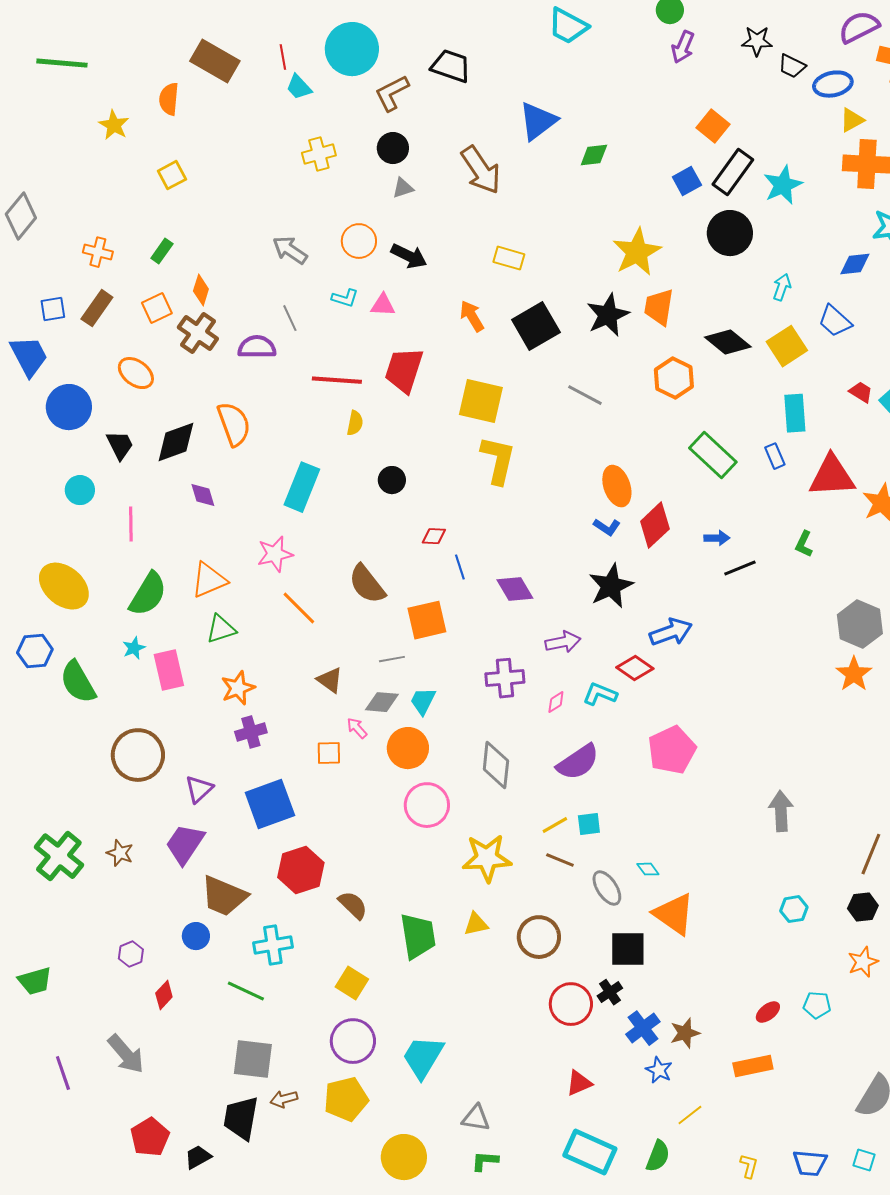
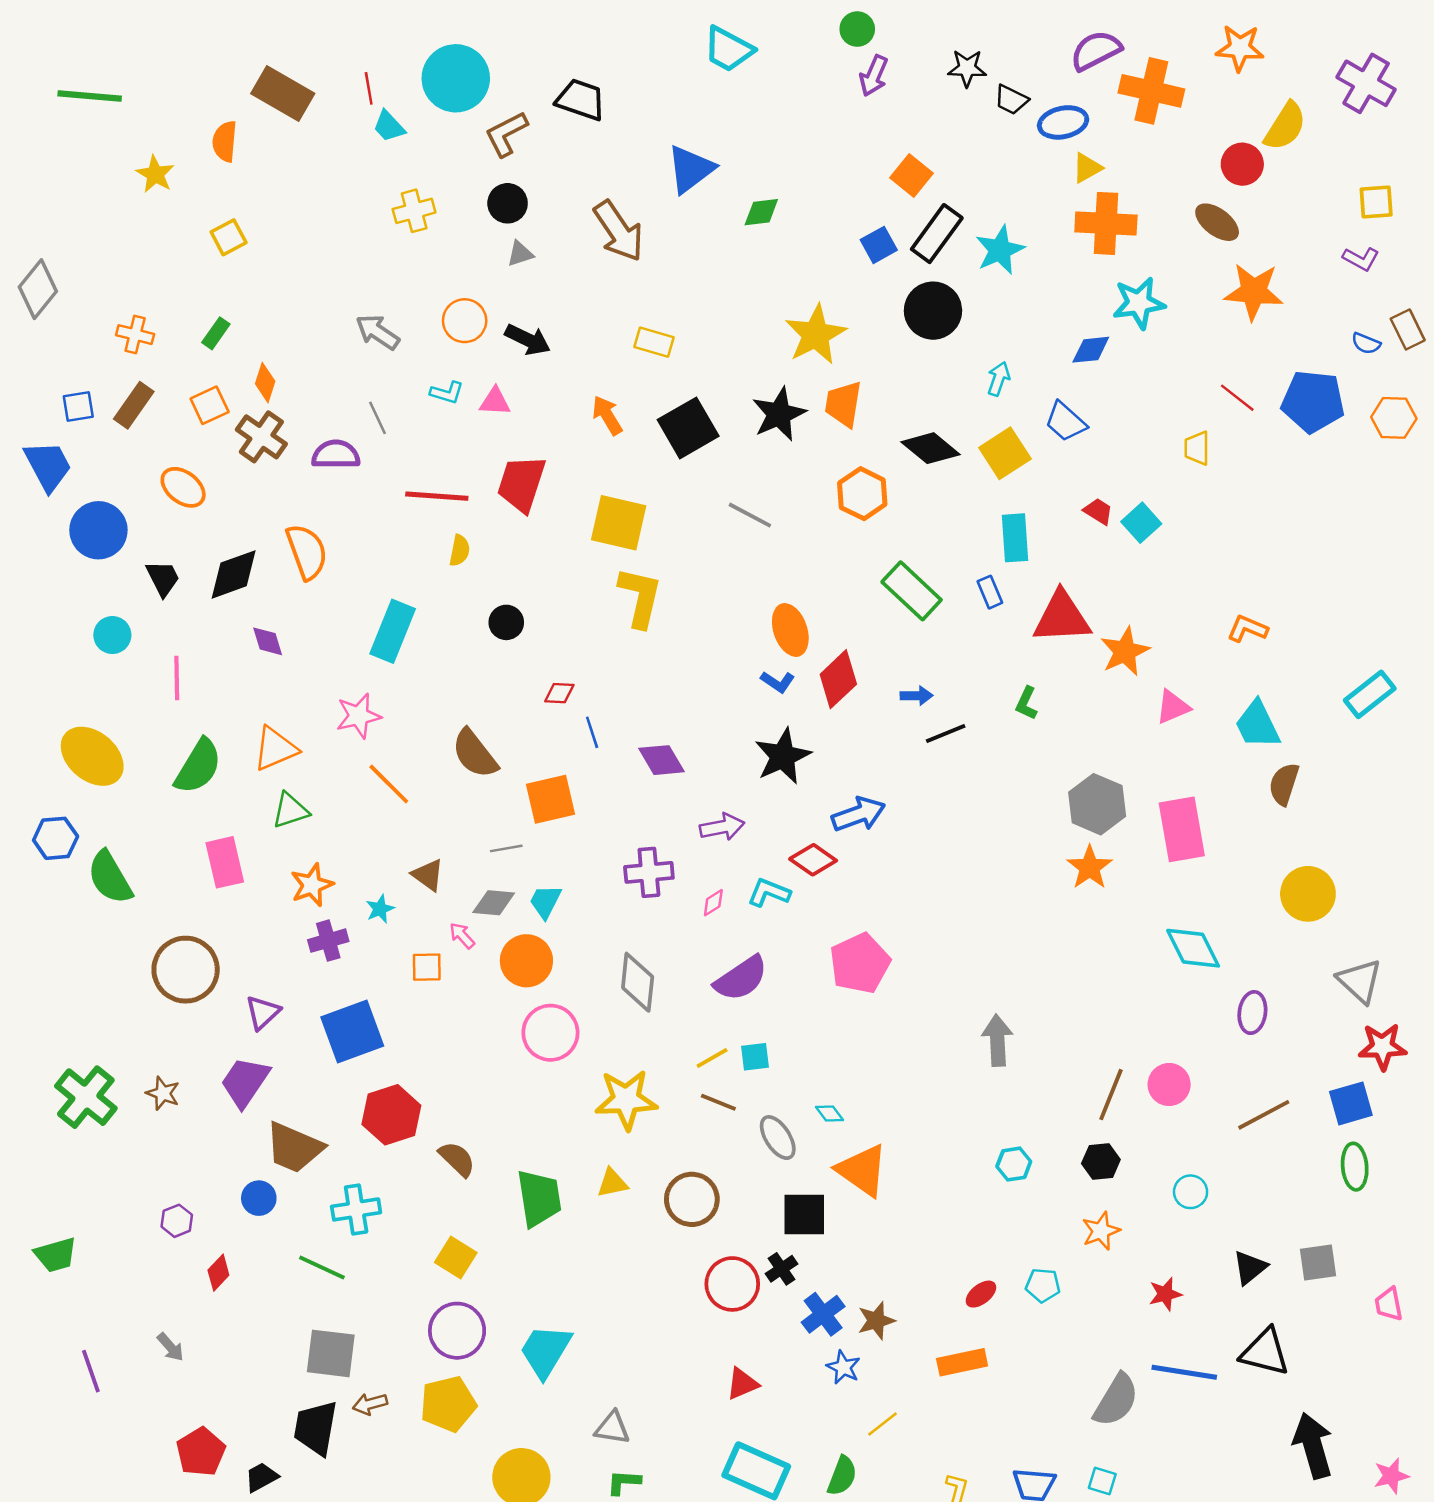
cyan star: (134, 648) -> (380, 909), moved
gray arrow: (126, 1054) -> (170, 1347), size x0.6

